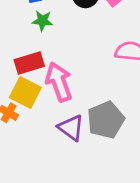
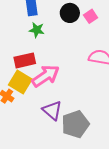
pink arrow: (59, 82) -> (46, 76), turned 72
gray pentagon: (106, 120) -> (75, 124), moved

